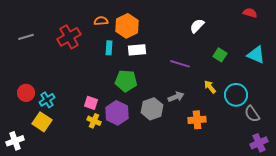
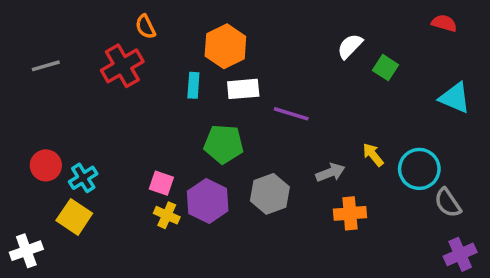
orange semicircle: (101, 21) -> (145, 27), moved, turned -112
green square: (220, 55) -> (385, 68), moved
purple line: (180, 64) -> (291, 114), moved
gray arrow: (176, 97) -> (330, 173), moved

